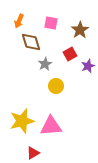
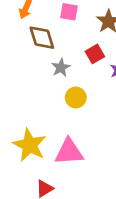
yellow star: (22, 121) -> (30, 145), turned -30

